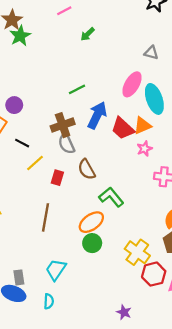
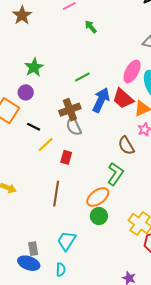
green arrow: (88, 34) -> (91, 27), turned 96
green star: (20, 36) -> (34, 67), moved
red trapezoid: (123, 128) -> (123, 99), moved
brown semicircle: (87, 169) -> (126, 146), moved
green L-shape: (111, 197) -> (115, 174), turned 75

